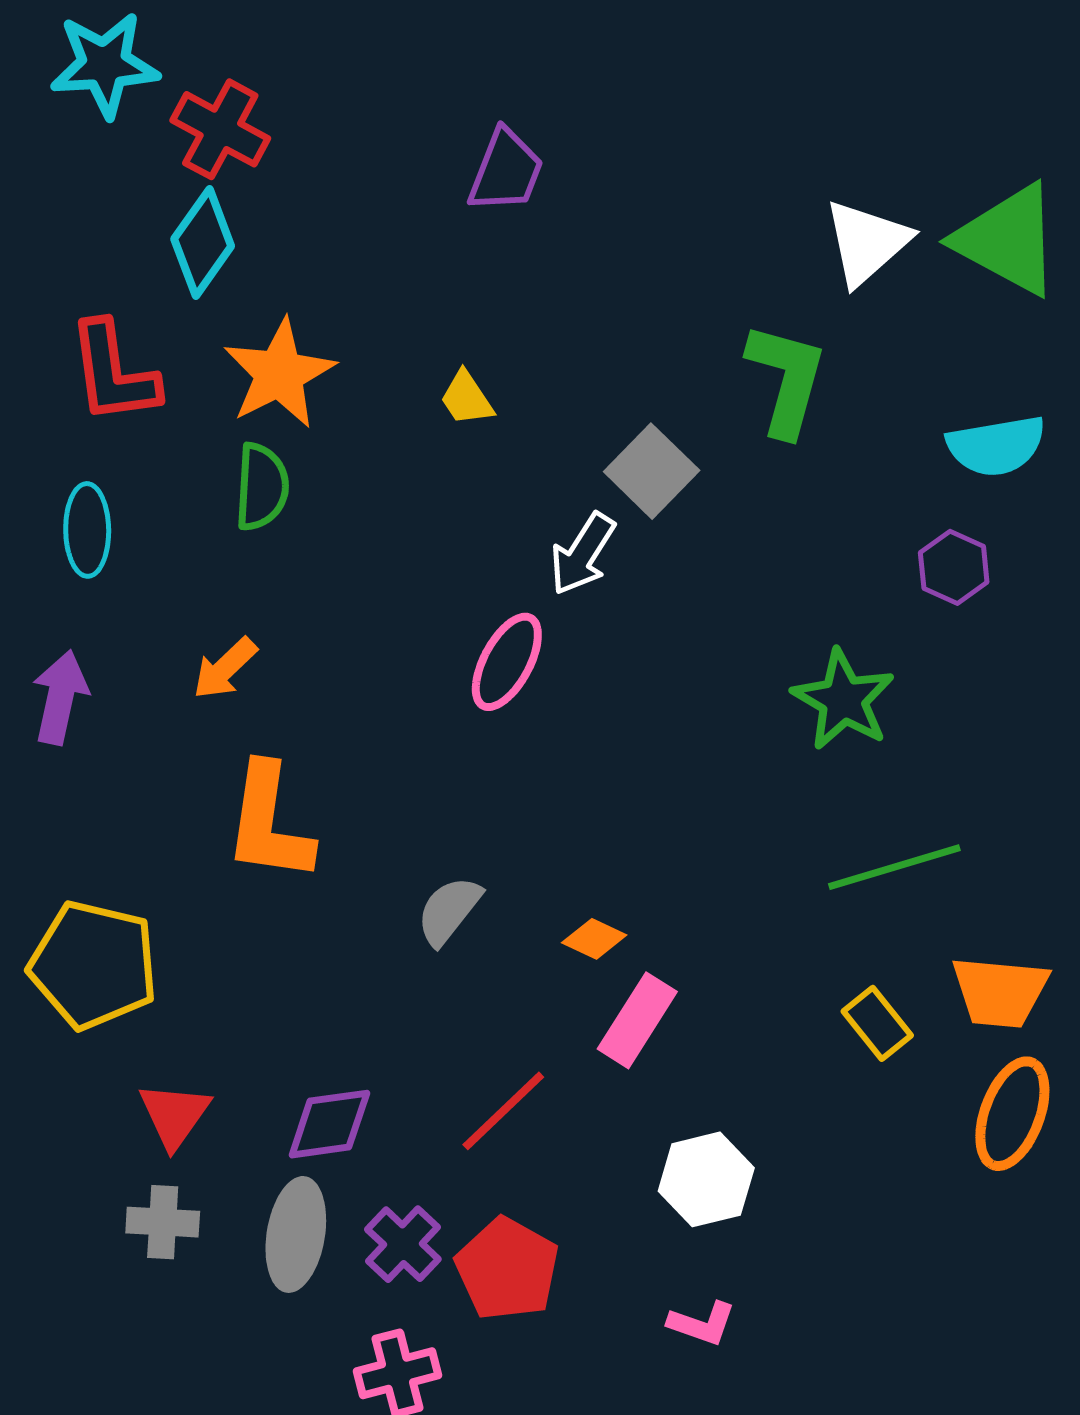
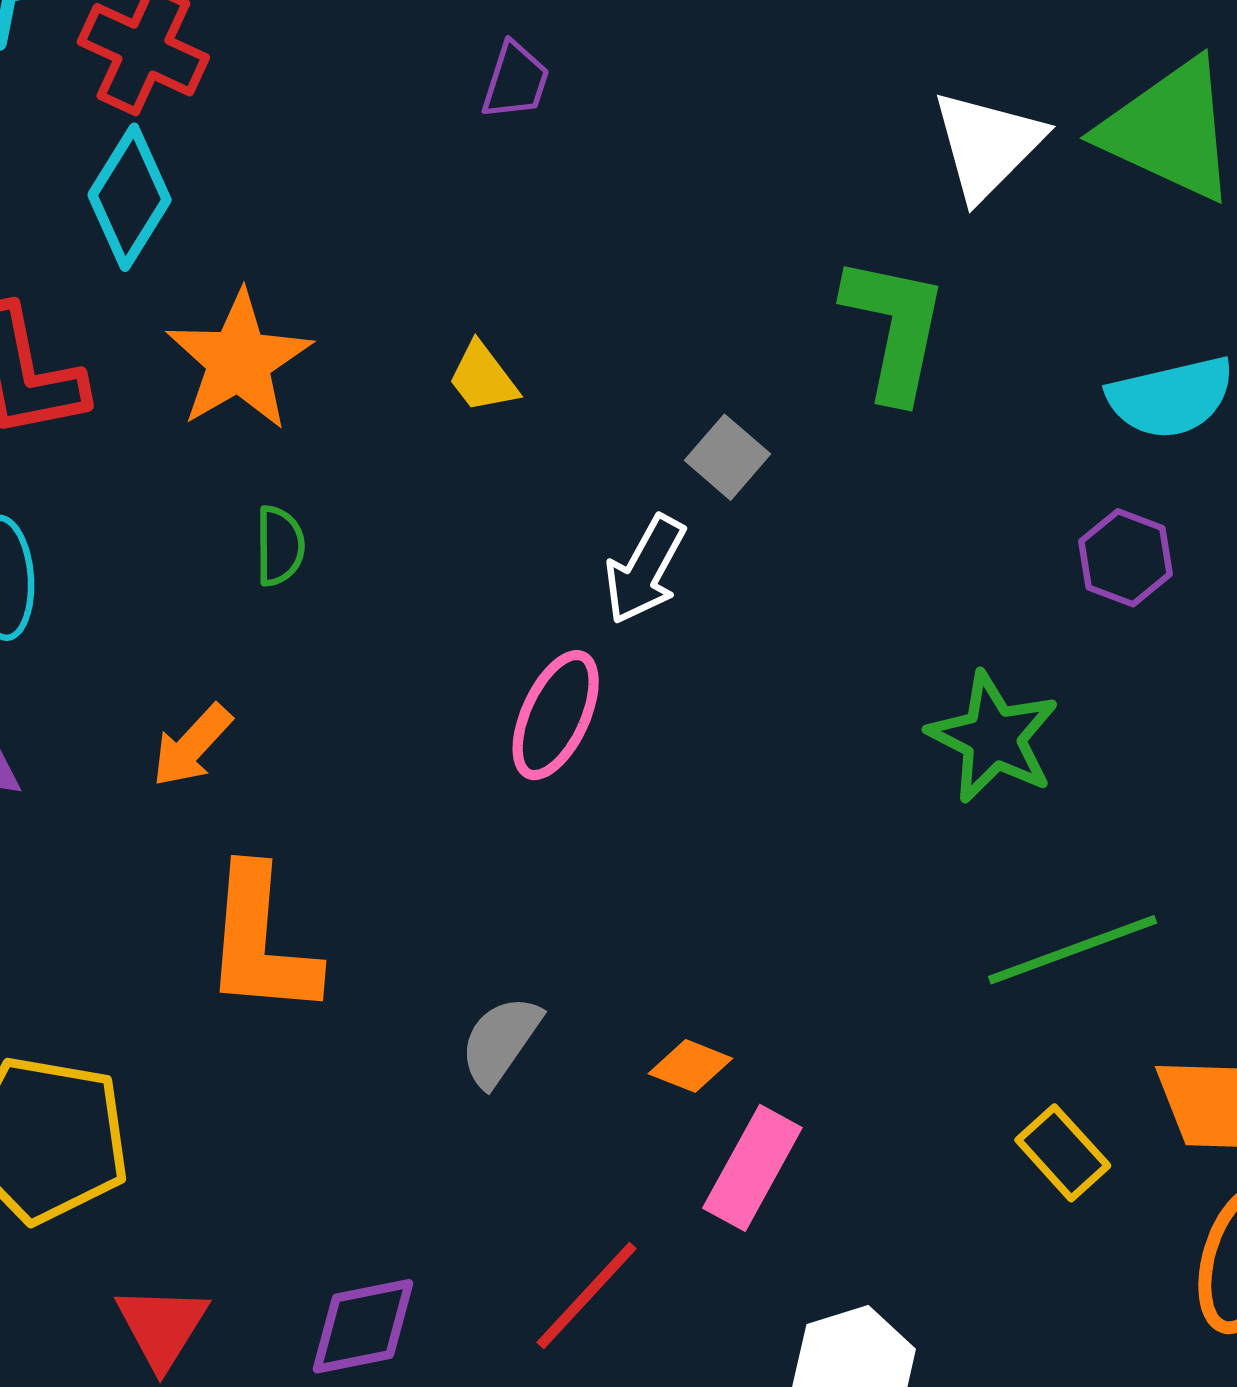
purple trapezoid: (506, 171) -> (516, 81), size x0.7
gray square: (652, 471) -> (727, 457), size x0.7
green semicircle: (262, 487) -> (280, 546), moved, size x0.7

